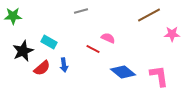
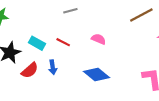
red line: (93, 49) -> (63, 42), moved
blue diamond: (123, 72) -> (96, 75), moved

